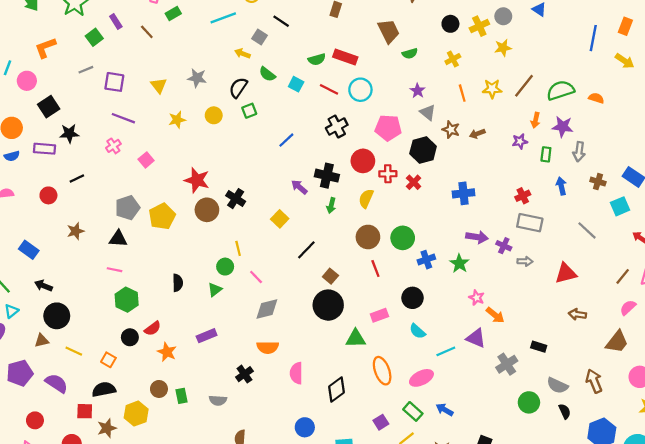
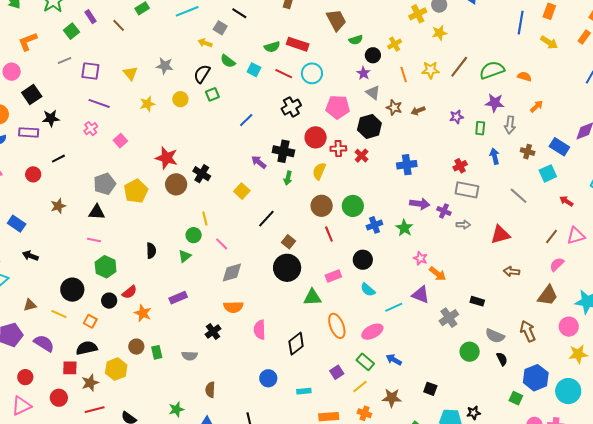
black circle: (450, 24) -> (373, 55), moved
orange arrow: (536, 120) -> (537, 106), moved, turned -144
black circle: (57, 316) -> (72, 290), moved

